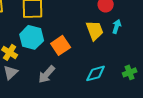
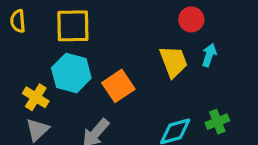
green cross: (130, 72) -> (217, 122), moved

